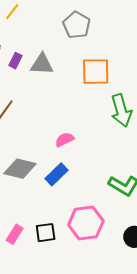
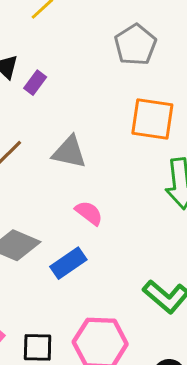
gray triangle: (42, 64) -> (69, 152), moved
pink semicircle: (65, 140) -> (89, 213), turned 54

